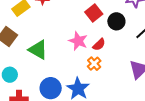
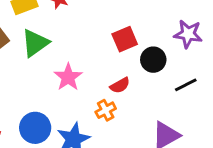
pink star: (78, 41) -> (68, 77), moved
green triangle: (38, 50) -> (35, 43), moved, turned 40

